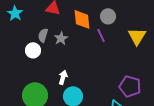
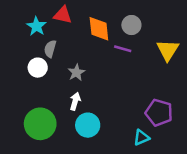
cyan star: (15, 13) -> (36, 26), moved
purple line: (101, 35) -> (123, 49), turned -48
gray star: (61, 38) -> (76, 73), moved

